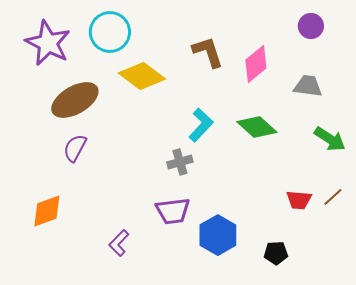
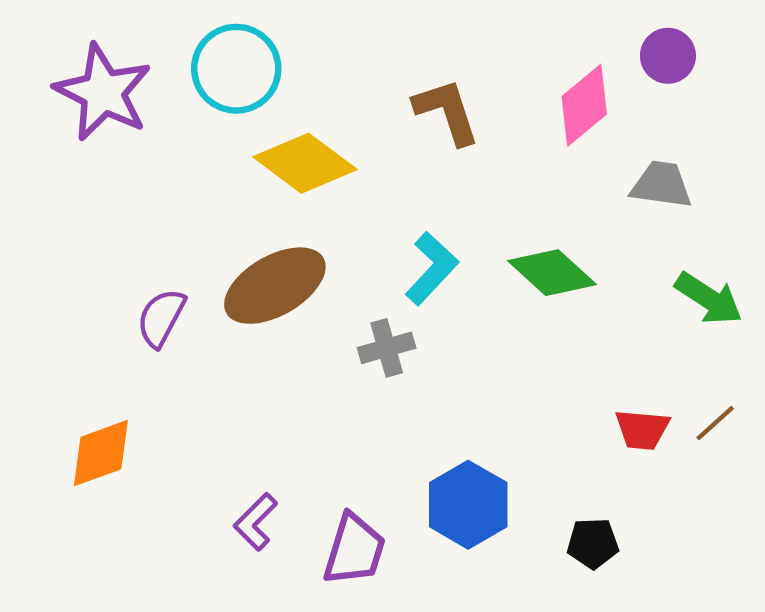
pink diamond: (256, 64) -> (584, 105), moved
brown ellipse: (75, 100) -> (275, 286), moved
purple trapezoid: (173, 211) -> (354, 550), moved, turned -66

